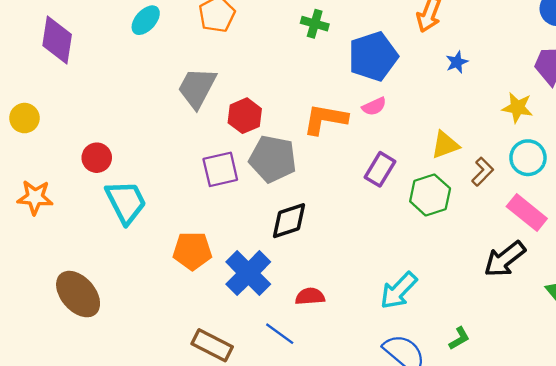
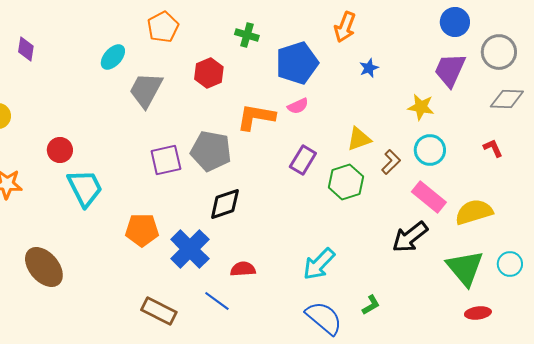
cyan ellipse: (146, 20) -> (113, 57), moved
purple diamond: (57, 40) -> (26, 49), size x0.6
red hexagon: (245, 116) -> (209, 73), moved

